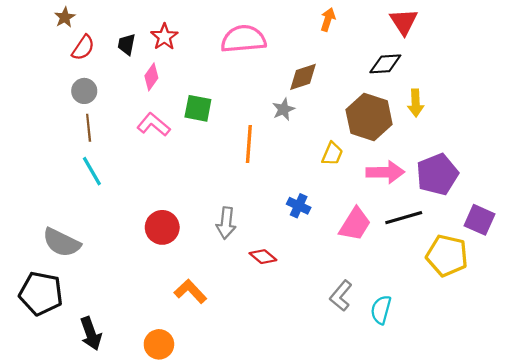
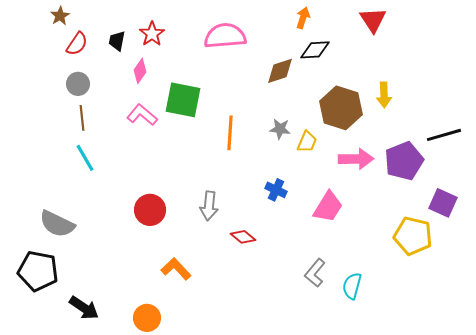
black diamond: (385, 64) -> (315, 50), moved
green square: (198, 108) -> (183, 100), size x1.4
gray star: (283, 109) -> (280, 129), moved, turned 30
black line: (404, 218) -> (444, 135), moved
black arrow: (91, 334) -> (84, 308), turned -36

